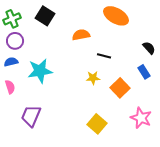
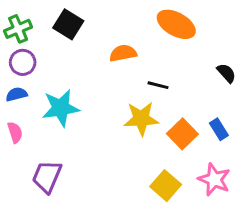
blue rectangle: (144, 72) -> (219, 129), moved
yellow star: (93, 78) -> (141, 119), size x1.6
yellow square: (97, 124) -> (166, 186), moved

